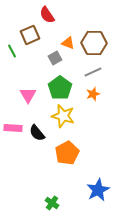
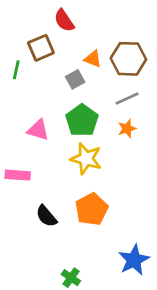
green line: (12, 51) -> (16, 70), turned 40
pink triangle: (28, 95) -> (38, 130), turned -42
black semicircle: (37, 133) -> (46, 216), moved

